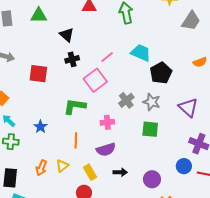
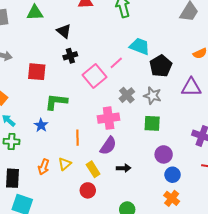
pink line: (107, 57) -> (116, 63), moved
green L-shape: (75, 106) -> (56, 102), moved
purple triangle: (188, 107) -> (191, 87), moved, turned -40
pink cross: (107, 122) -> (109, 118), size x1.5
purple semicircle: (106, 150) -> (108, 146), turned -36
blue circle: (184, 166) -> (173, 175), moved
purple circle: (152, 179) -> (164, 154), moved

